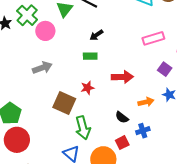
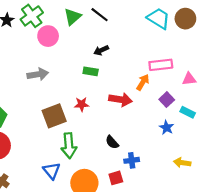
orange arrow: (146, 102) -> (143, 82), moved, turned -56
brown square: (64, 103) -> (54, 116), turned 35
red square: (122, 143) -> (116, 178), moved

